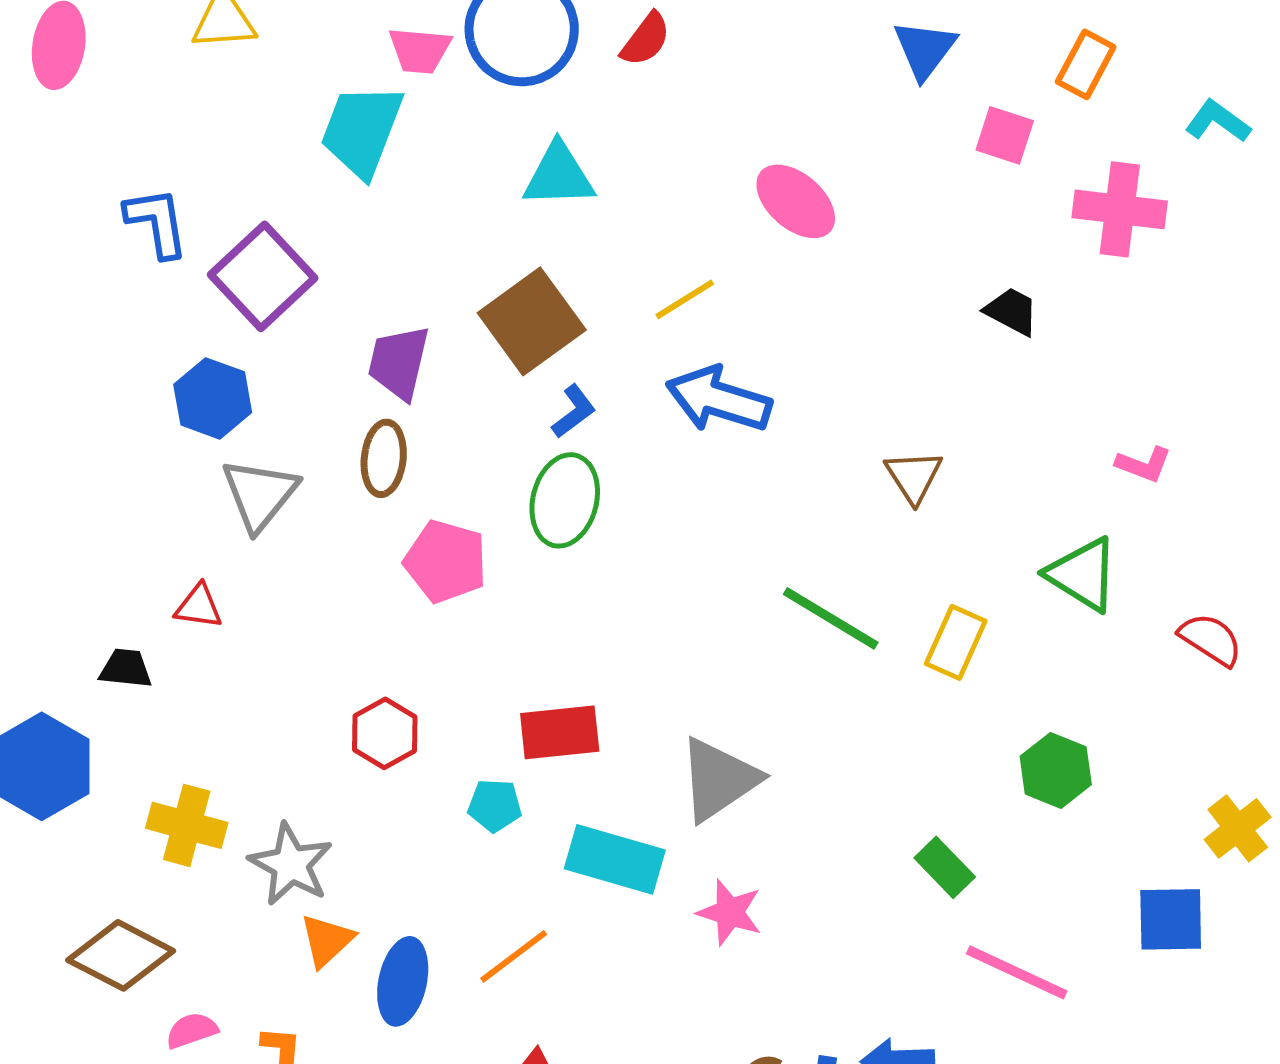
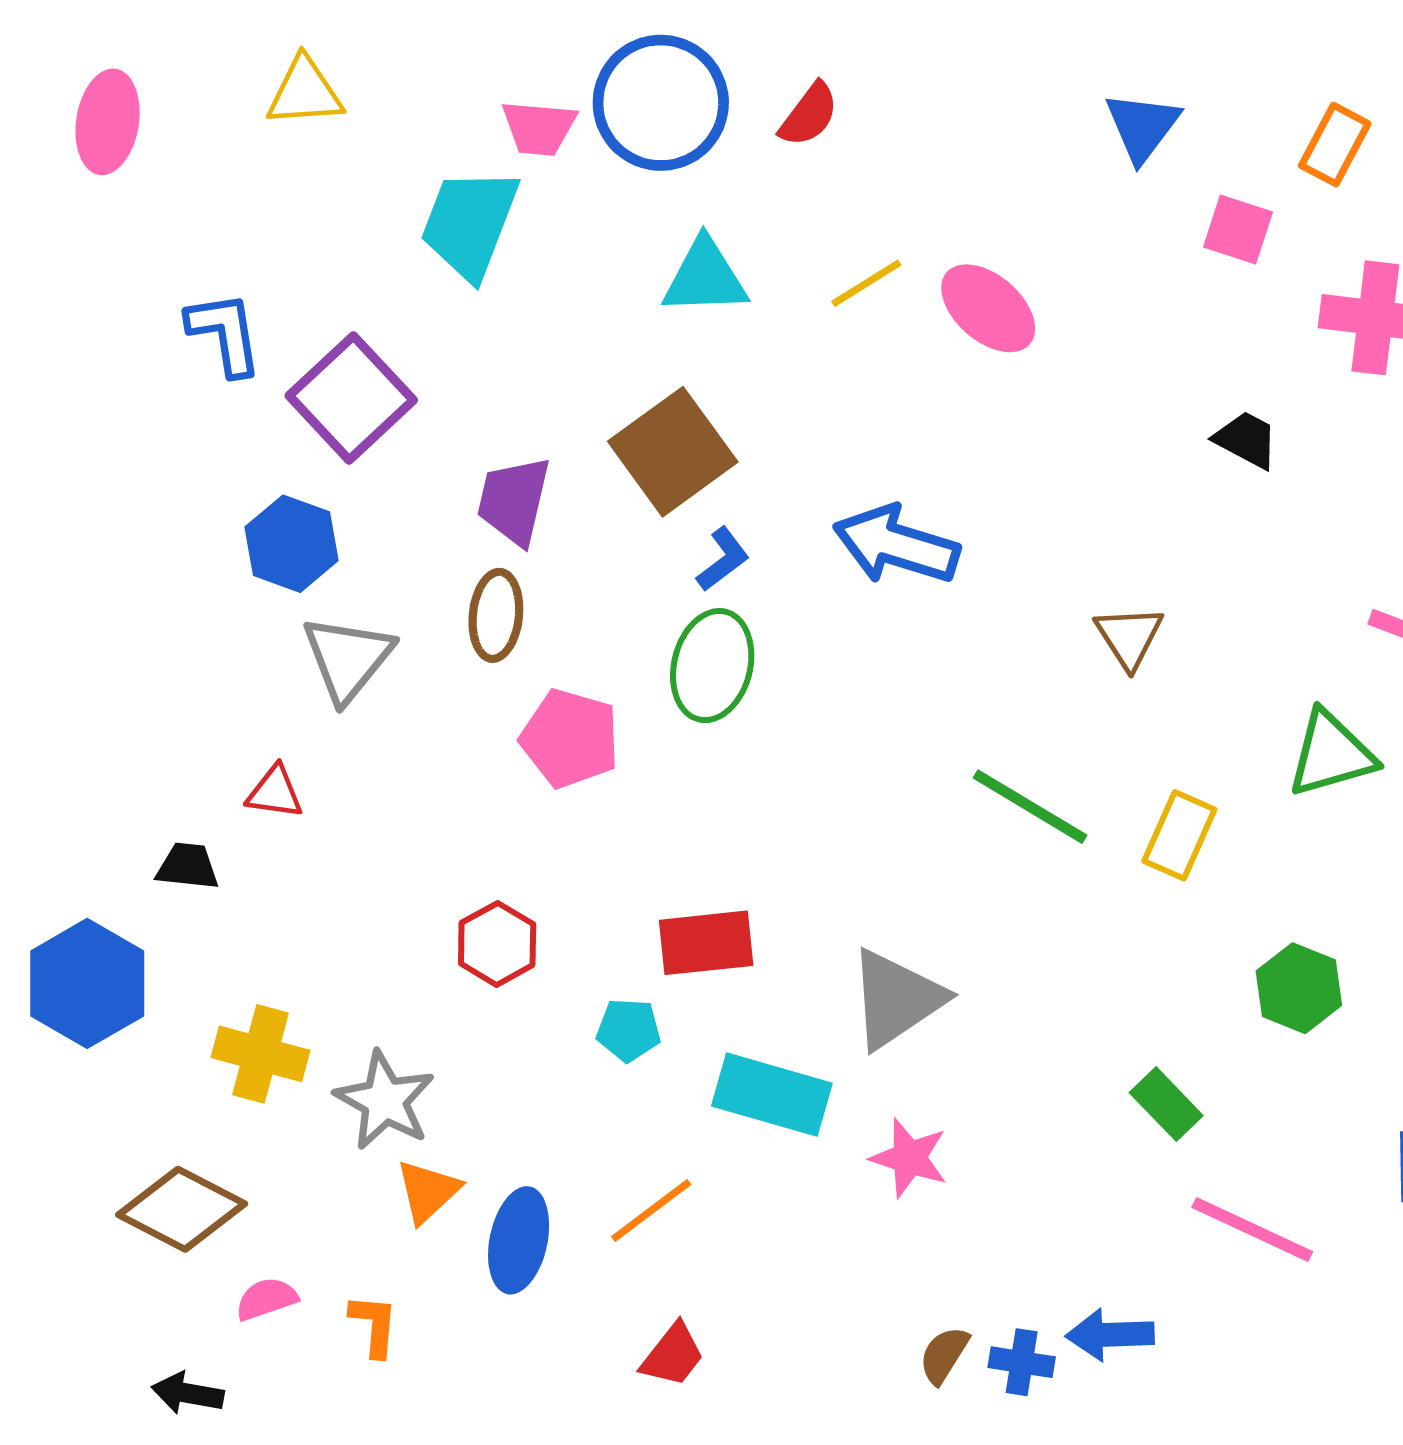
yellow line: (685, 299) -> (866, 283), moved
green triangle: (1083, 574) -> (1331, 754), turned -48

